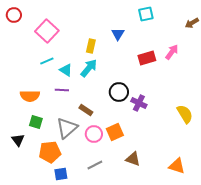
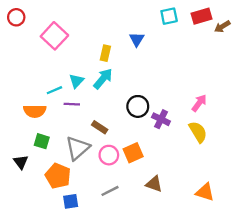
pink arrow: (172, 52) -> (199, 103), moved
red rectangle: (147, 58) -> (201, 16), moved
cyan line: (47, 61) -> (54, 90), moved
cyan triangle: (66, 70) -> (76, 81), turned 40
yellow semicircle: (185, 114) -> (198, 132), moved
orange pentagon: (50, 152) -> (58, 176), turned 30

